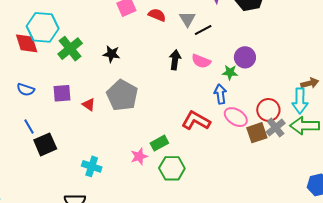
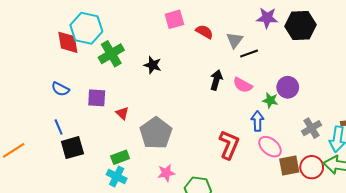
gray pentagon: (122, 95) -> (156, 133), moved
red circle: (268, 110) -> (312, 167), moved
red L-shape: (196, 121) -> (229, 145), turned 76
gray cross: (276, 128) -> (311, 128), moved
green rectangle: (159, 143) -> (120, 157), moved

